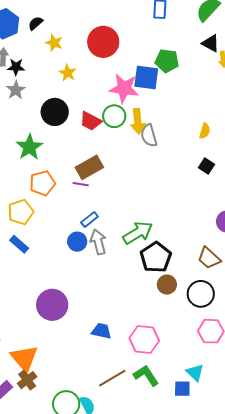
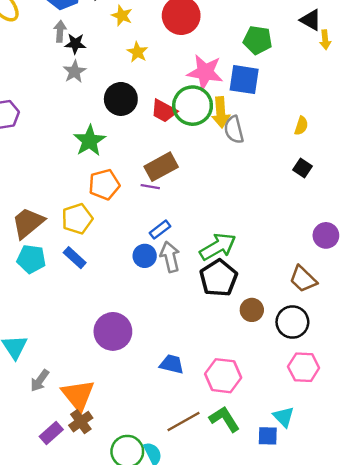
blue square: (146, 78) -> (244, 80), moved
green circle: (114, 116) -> (193, 106), size x1.4
black pentagon: (156, 257) -> (218, 278), moved

